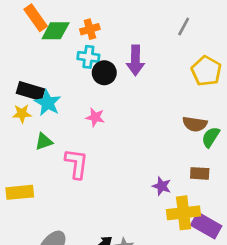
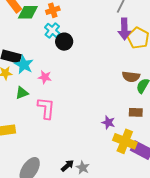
cyan cross: (88, 57) -> (52, 30), turned 35
purple arrow: (135, 60) -> (124, 29), moved
pink star: (95, 117) -> (45, 77), moved
yellow cross: (184, 213) -> (125, 141), turned 30

